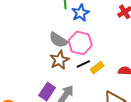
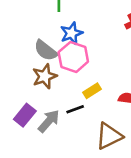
blue star: (81, 13) -> (71, 33), moved
black line: (83, 64) -> (75, 109), moved

